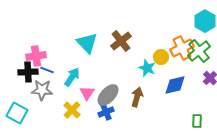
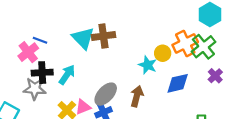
brown cross: (121, 41) -> (103, 36), moved, turned 30
pink cross: (36, 56) -> (28, 52), turned -30
blue line: (47, 70) -> (40, 40), moved
black cross: (28, 72) -> (42, 73), moved
pink triangle: (87, 93) -> (83, 107), moved, turned 35

